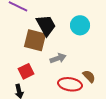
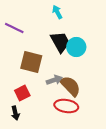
black trapezoid: (46, 25) -> (60, 42), moved
brown semicircle: (89, 76) -> (70, 86), moved, size x1.6

